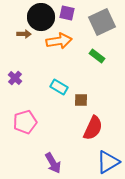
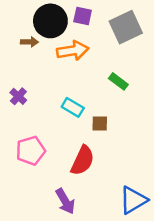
green rectangle: (97, 56) -> (118, 81), moved
red semicircle: (93, 128) -> (83, 161), moved

